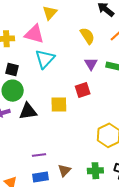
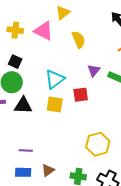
yellow semicircle: (87, 36) -> (79, 40), moved
cyan triangle: (45, 59) -> (55, 79), moved

